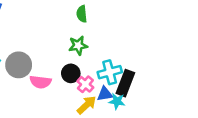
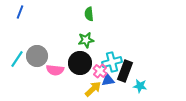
black circle: (71, 73) -> (80, 63), size x1.5
pink cross: (85, 84) -> (100, 71), moved
cyan star: (117, 101) -> (140, 86), moved

